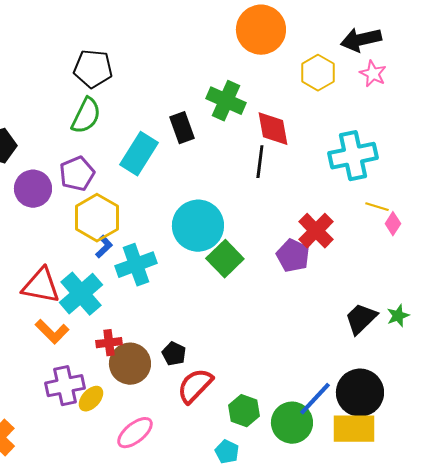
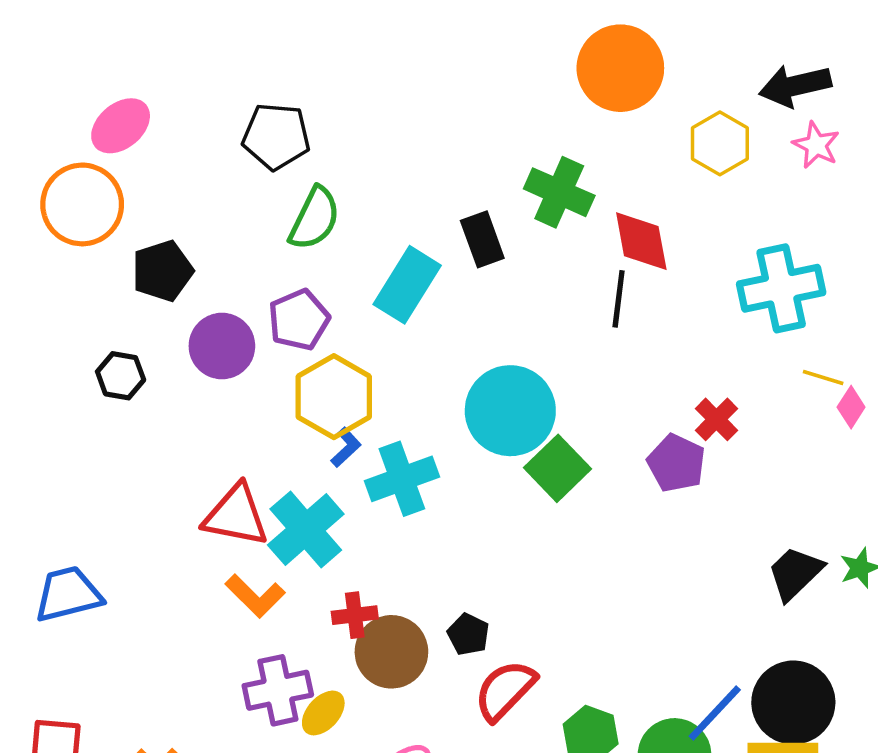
black pentagon: (93, 69) -> (276, 136), moved
red cross: (316, 231) -> (716, 419), size x0.7

